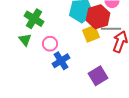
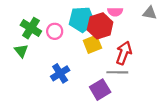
gray line: (111, 29) -> (117, 72), moved
pink circle: (50, 44) -> (55, 31), moved

